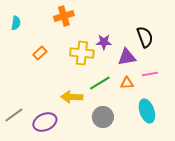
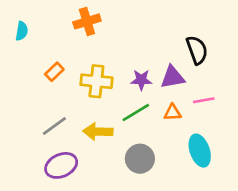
purple star: (104, 42) -> (141, 80), moved
yellow cross: (82, 53) -> (96, 81), moved
gray line: (14, 115) -> (54, 126), moved

